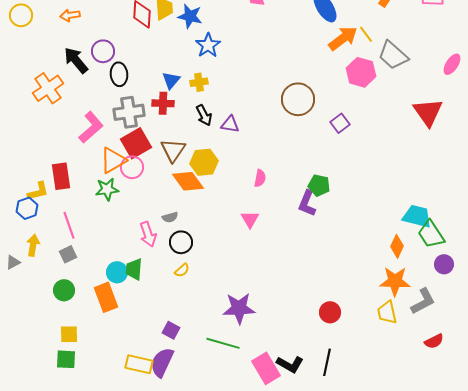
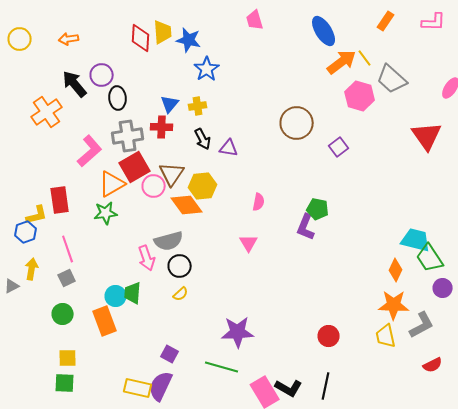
pink circle: (132, 167) -> (154, 186), moved
gray semicircle: (170, 217) -> (169, 241), size x1.8

